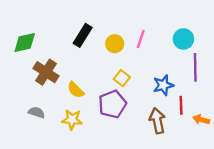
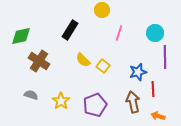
yellow circle: (115, 44) -> (102, 10), moved
yellow semicircle: (76, 90) -> (83, 60), moved
purple pentagon: (112, 104) -> (95, 105), moved
yellow star: (72, 120) -> (61, 101), turned 30
orange arrow: (201, 120) -> (158, 116), moved

